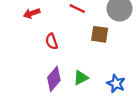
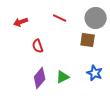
brown square: (100, 34) -> (88, 40), moved
blue star: (116, 84) -> (95, 73), moved

